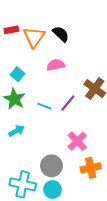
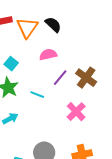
purple line: (68, 103) -> (60, 78), moved
pink cross: (77, 141) -> (76, 112), moved

